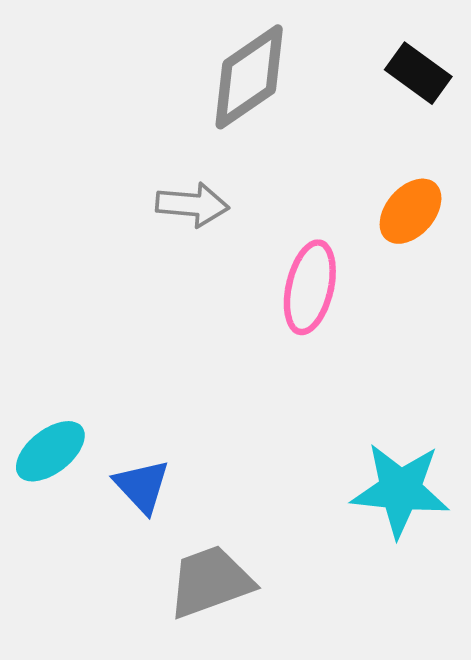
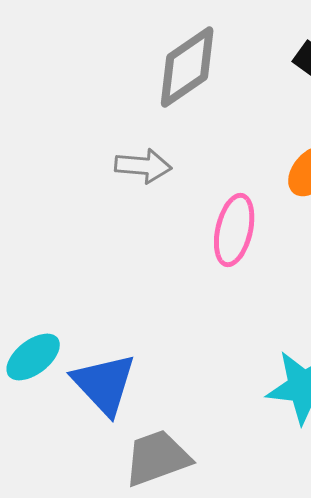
blue triangle: (142, 486) -> (104, 384), size x1.5

